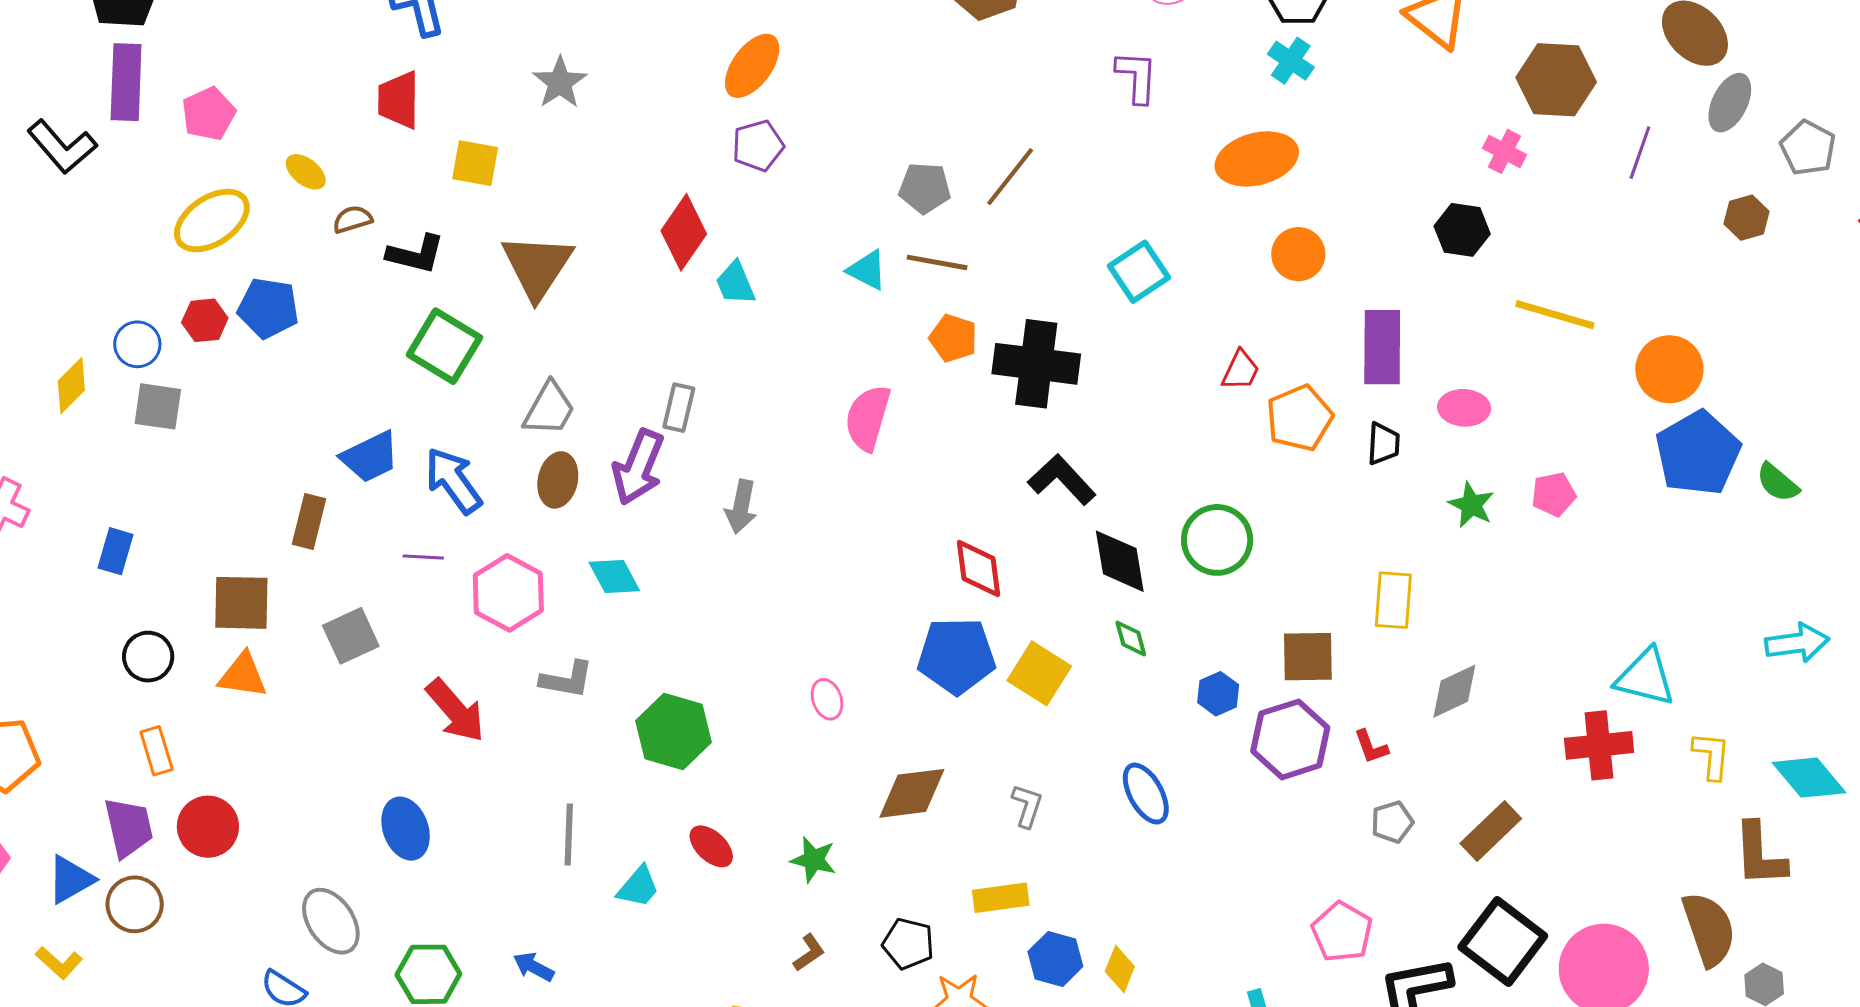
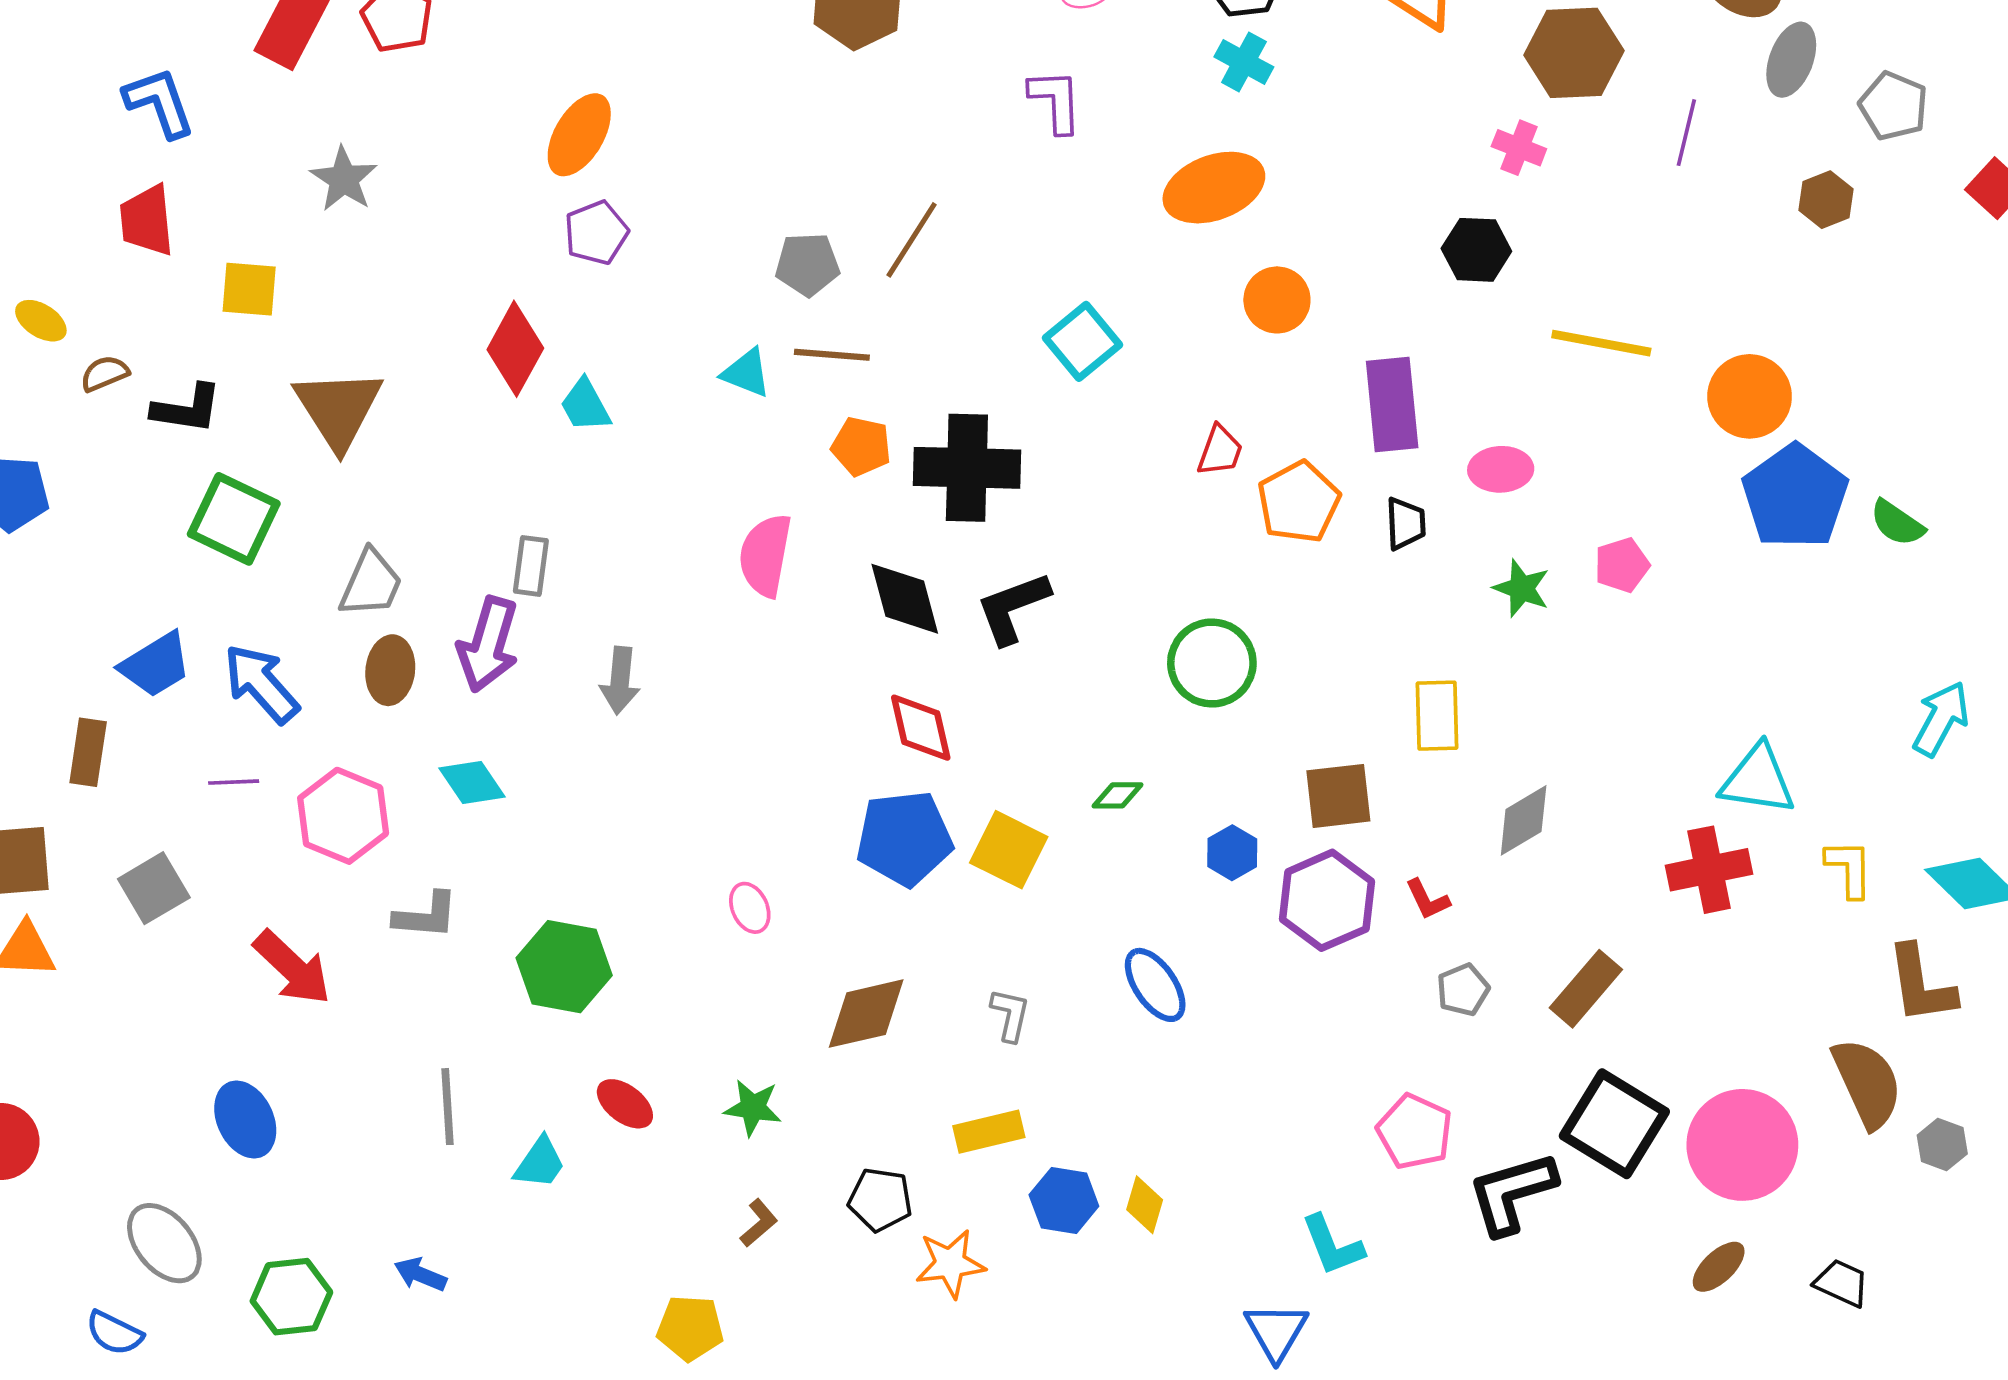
black L-shape: (1062, 480) -> (1013, 608), turned -62
black diamond: (1120, 561) -> (905, 599), moved
green diamond: (1131, 639) -> (1117, 795), turned -69
cyan arrow: (1797, 643) -> (1941, 719), turned -48

